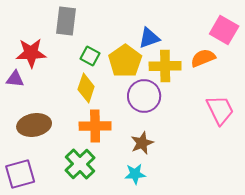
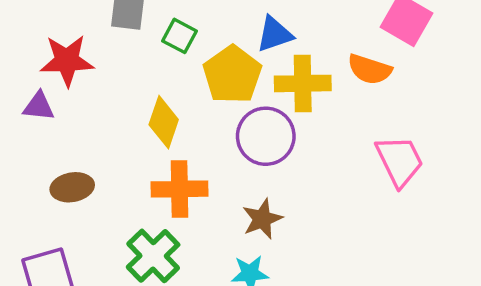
green square: (90, 56) -> (180, 36), moved
orange semicircle: (203, 58) -> (370, 69), turned -140
brown ellipse: (34, 125) -> (72, 187), size x0.7

